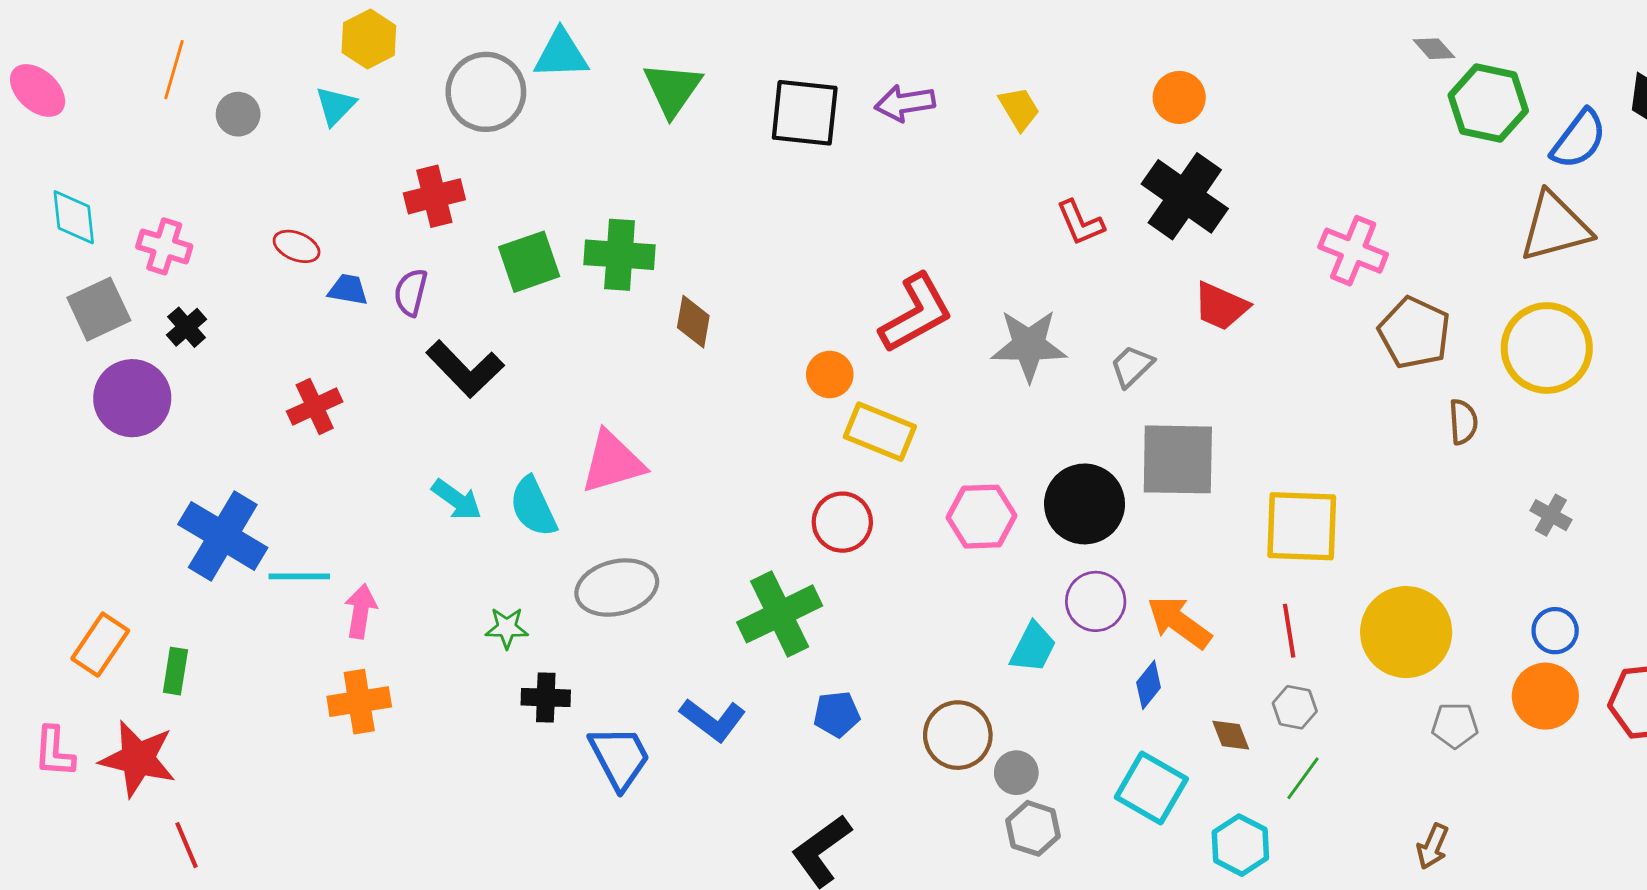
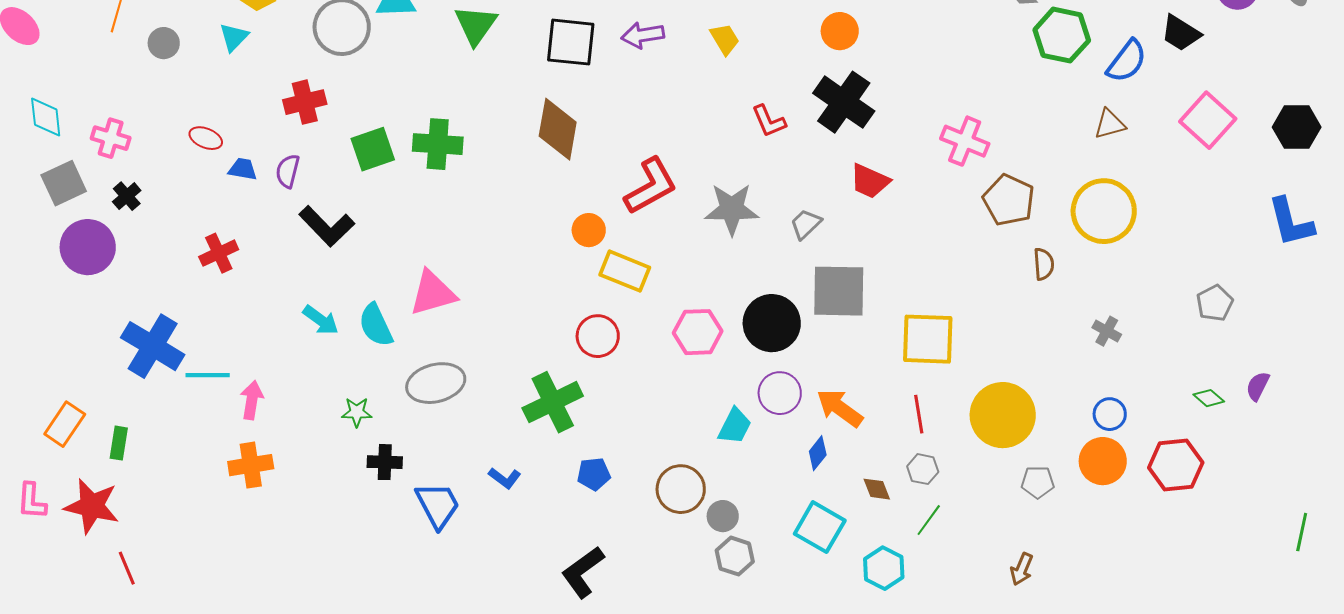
brown triangle: (1555, 227) -> (1110, 124), size x0.6
brown diamond: (693, 322) -> (558, 129), moved, size x1.6
blue L-shape: (713, 720) -> (505, 478), size x0.7

